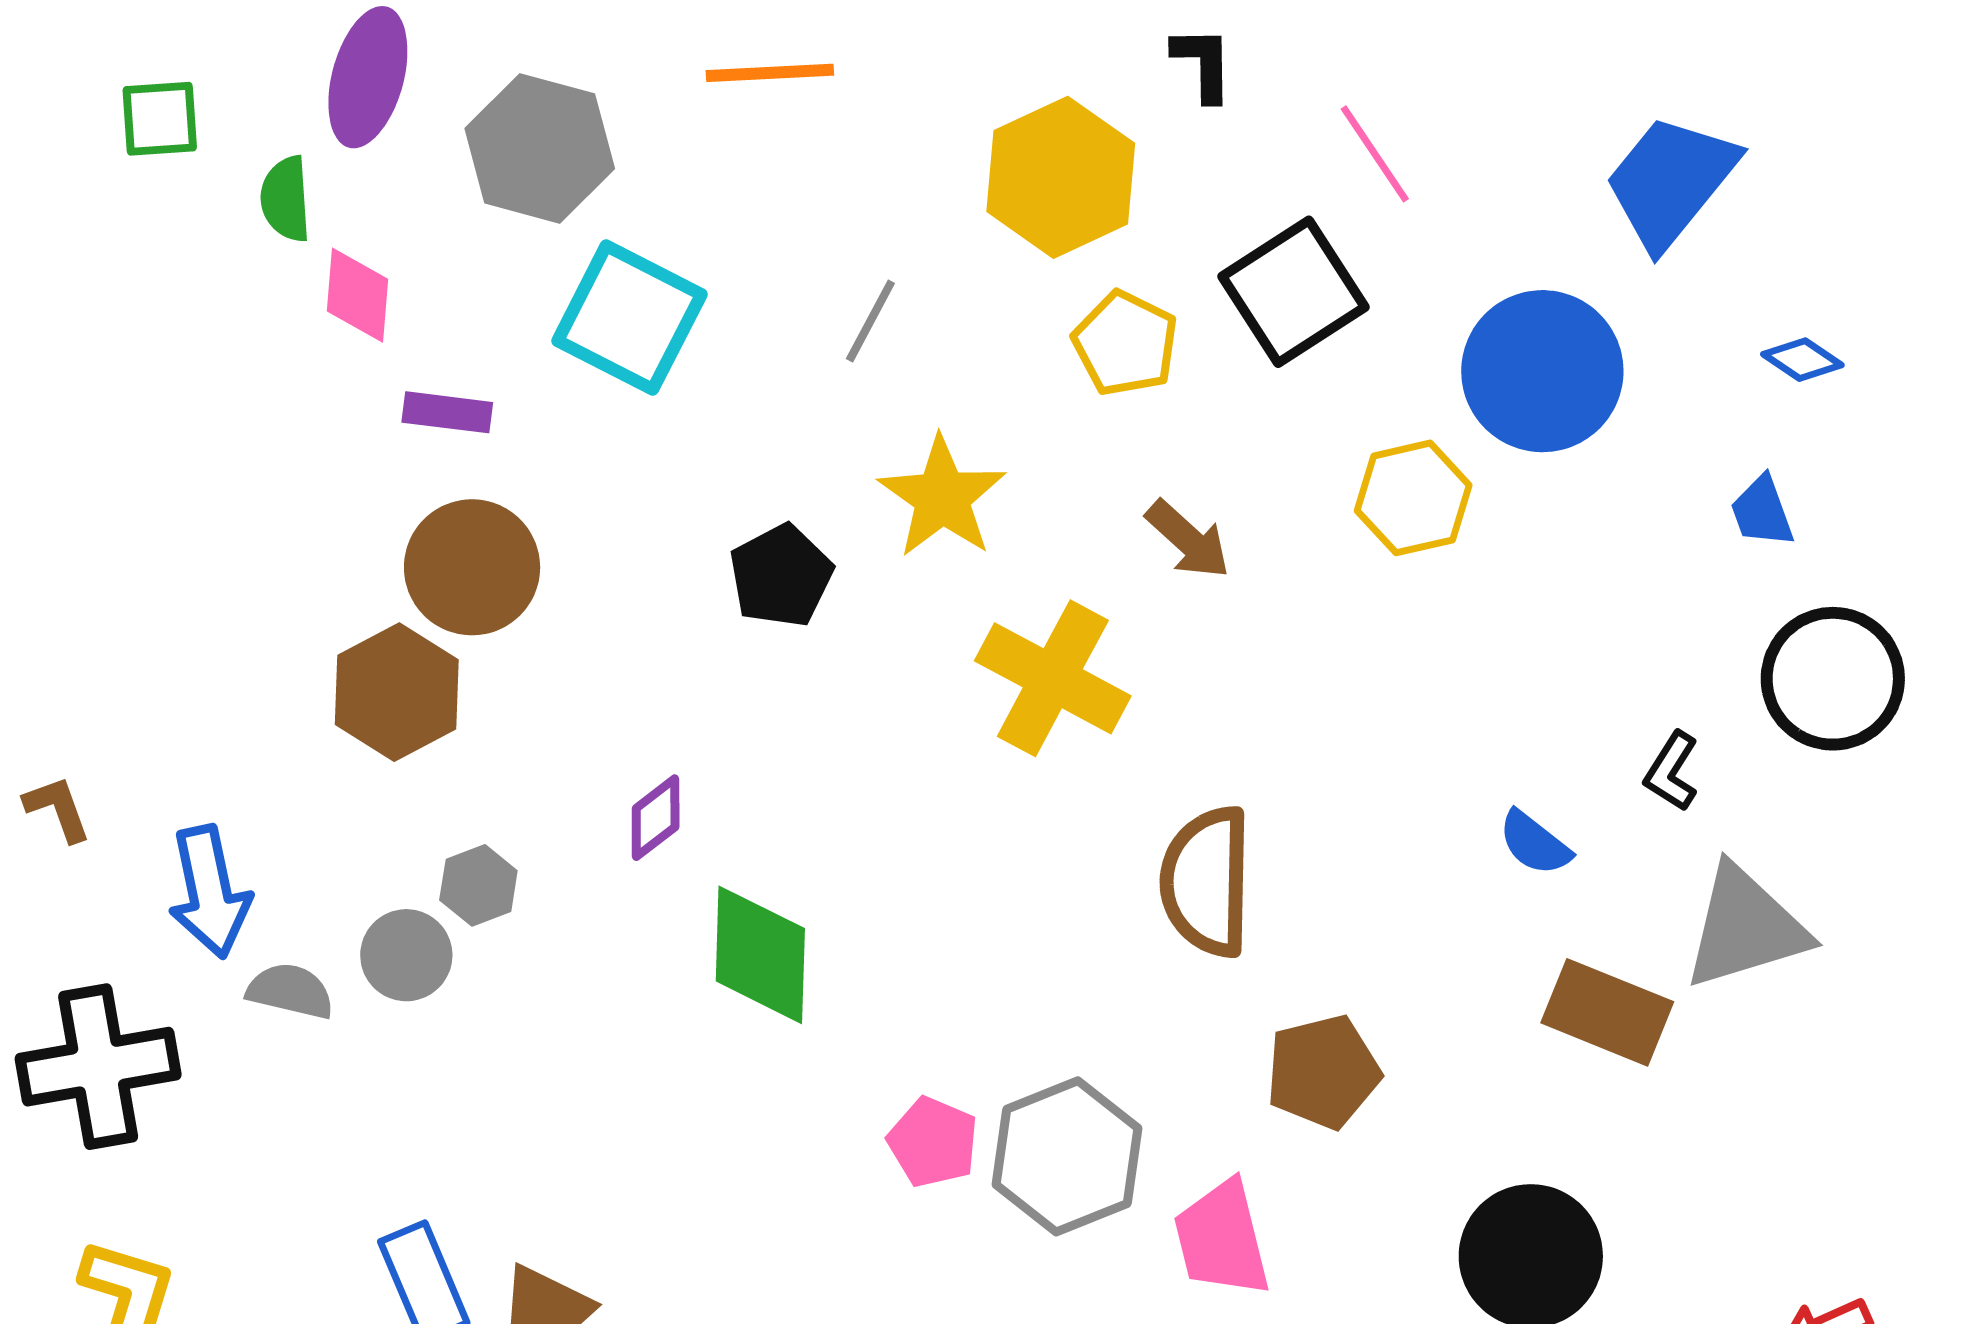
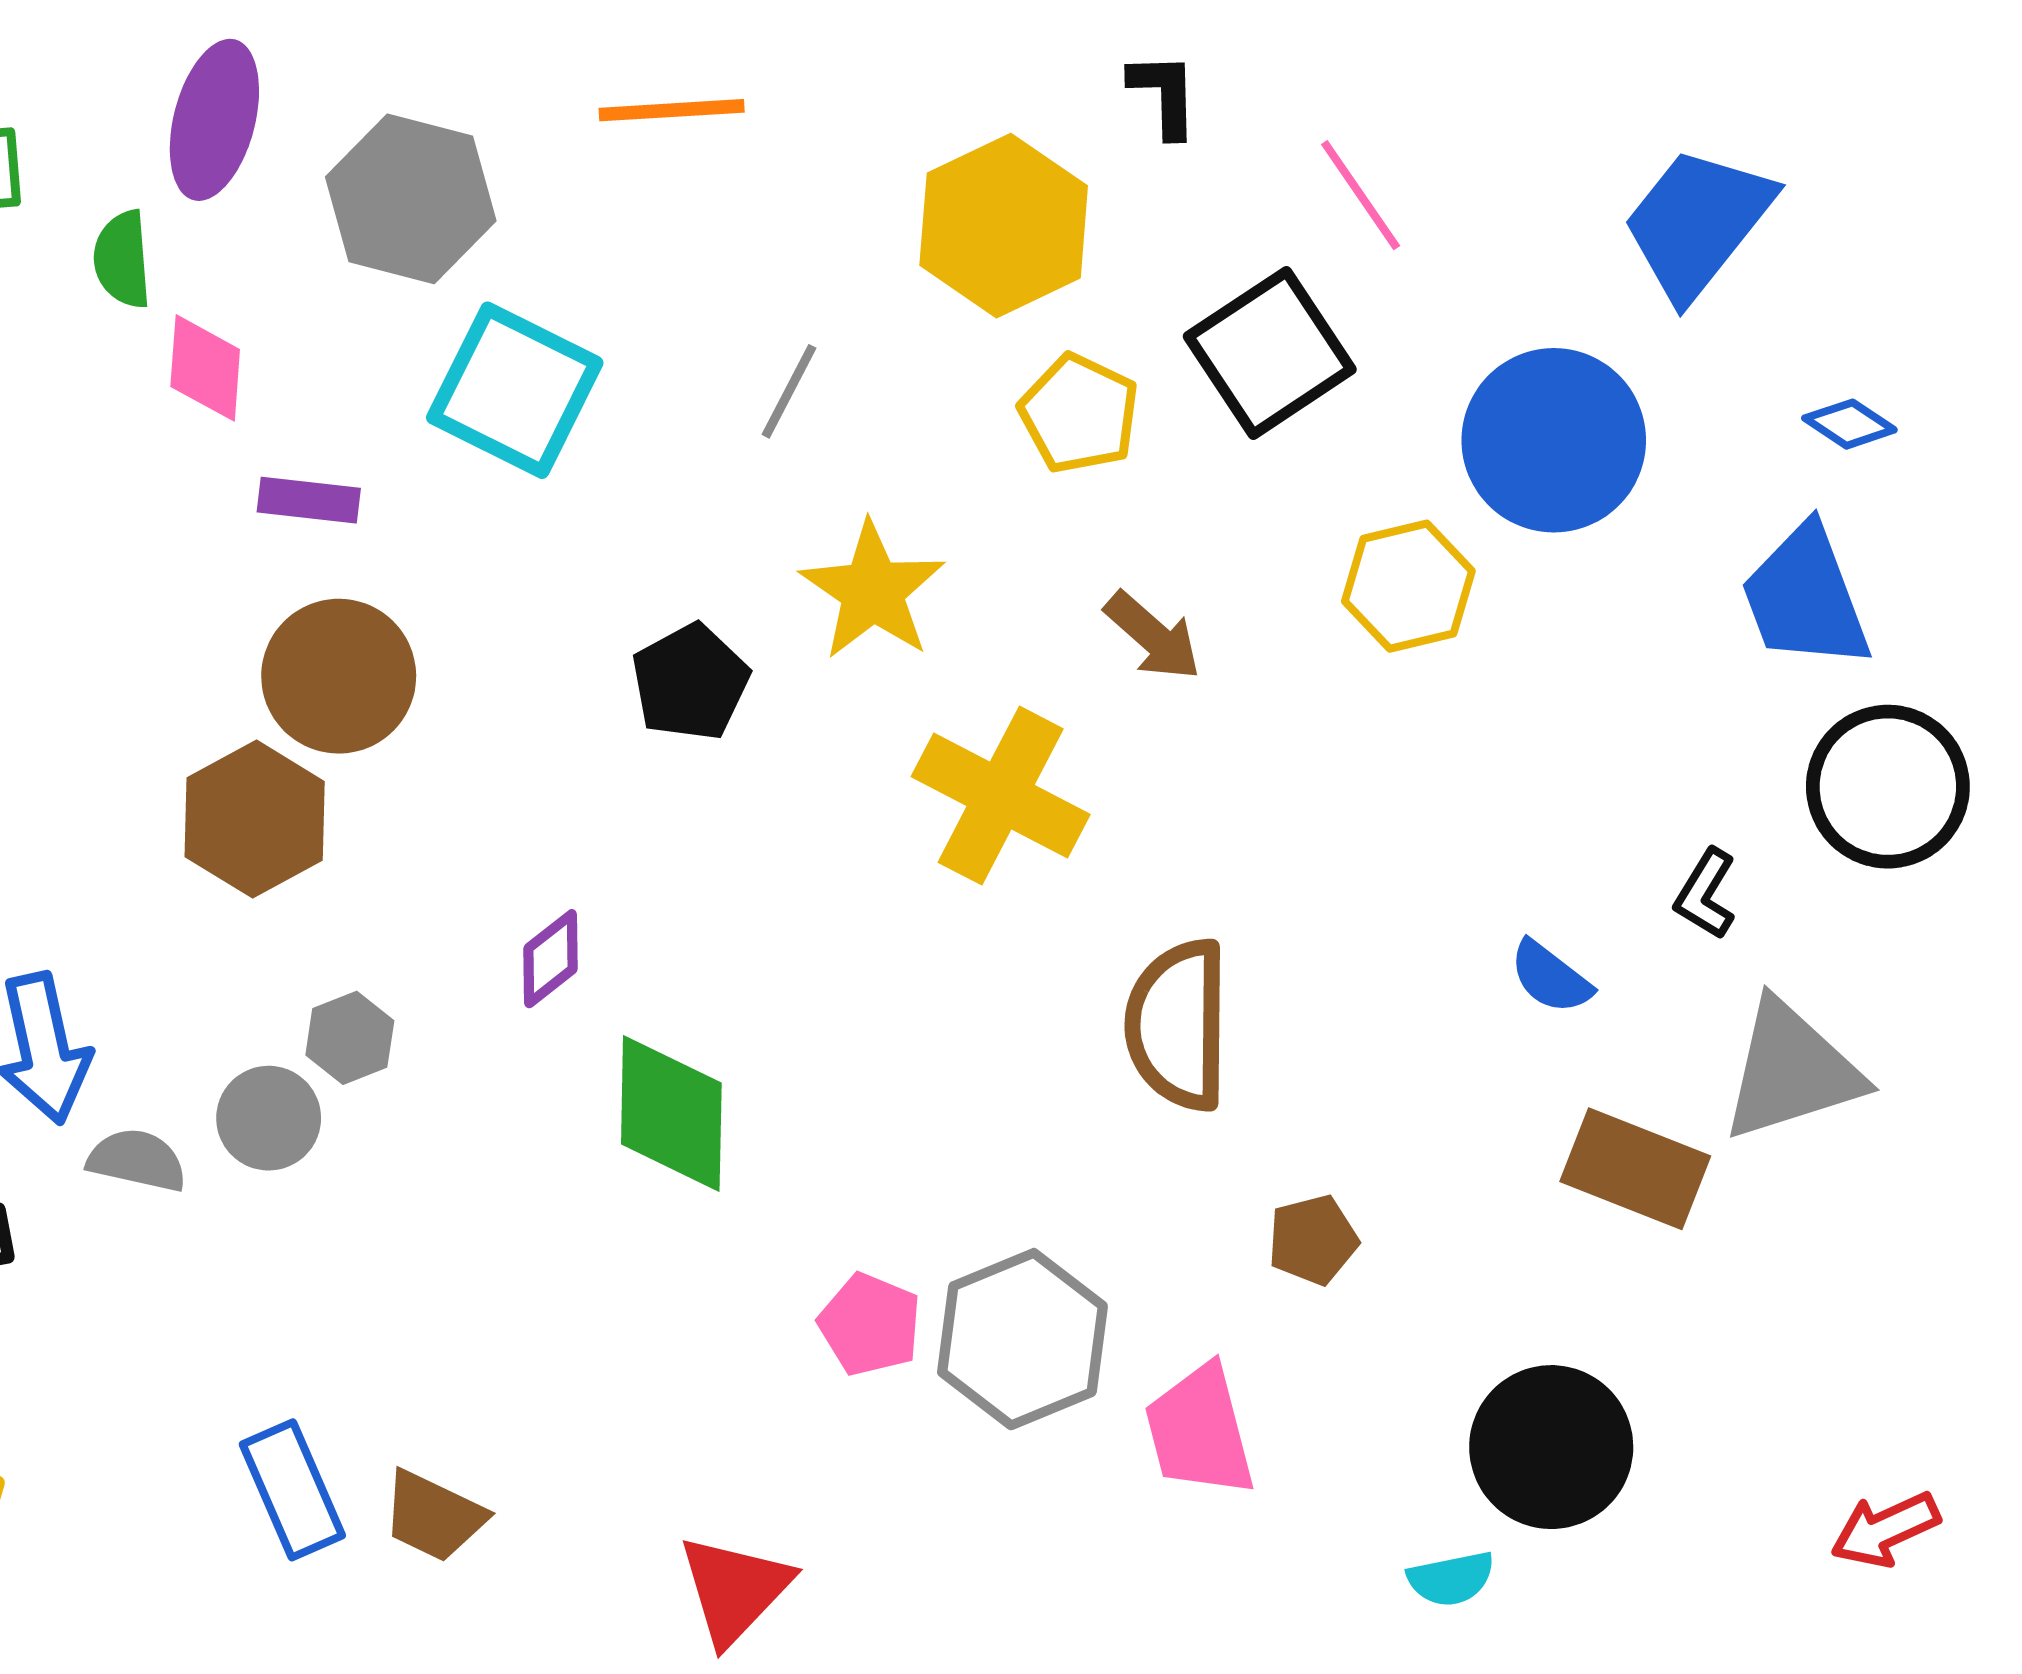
blue trapezoid: (1762, 512) -> (1805, 597), size x1.8
brown pentagon: (1323, 1072) -> (1313, 1240), size x0.7

